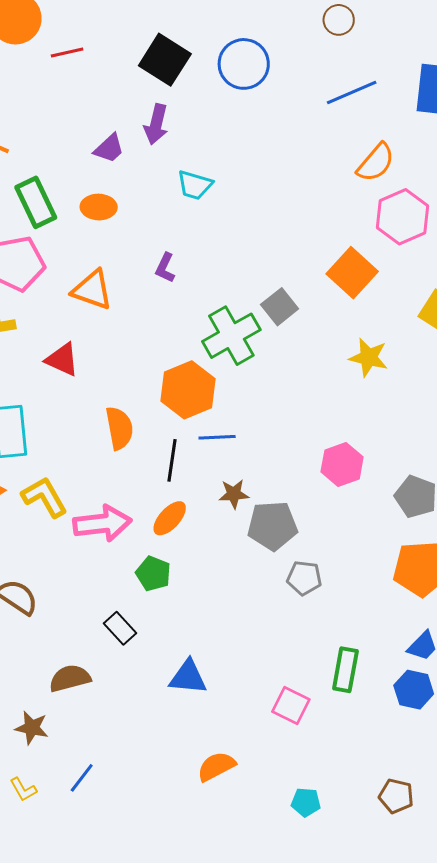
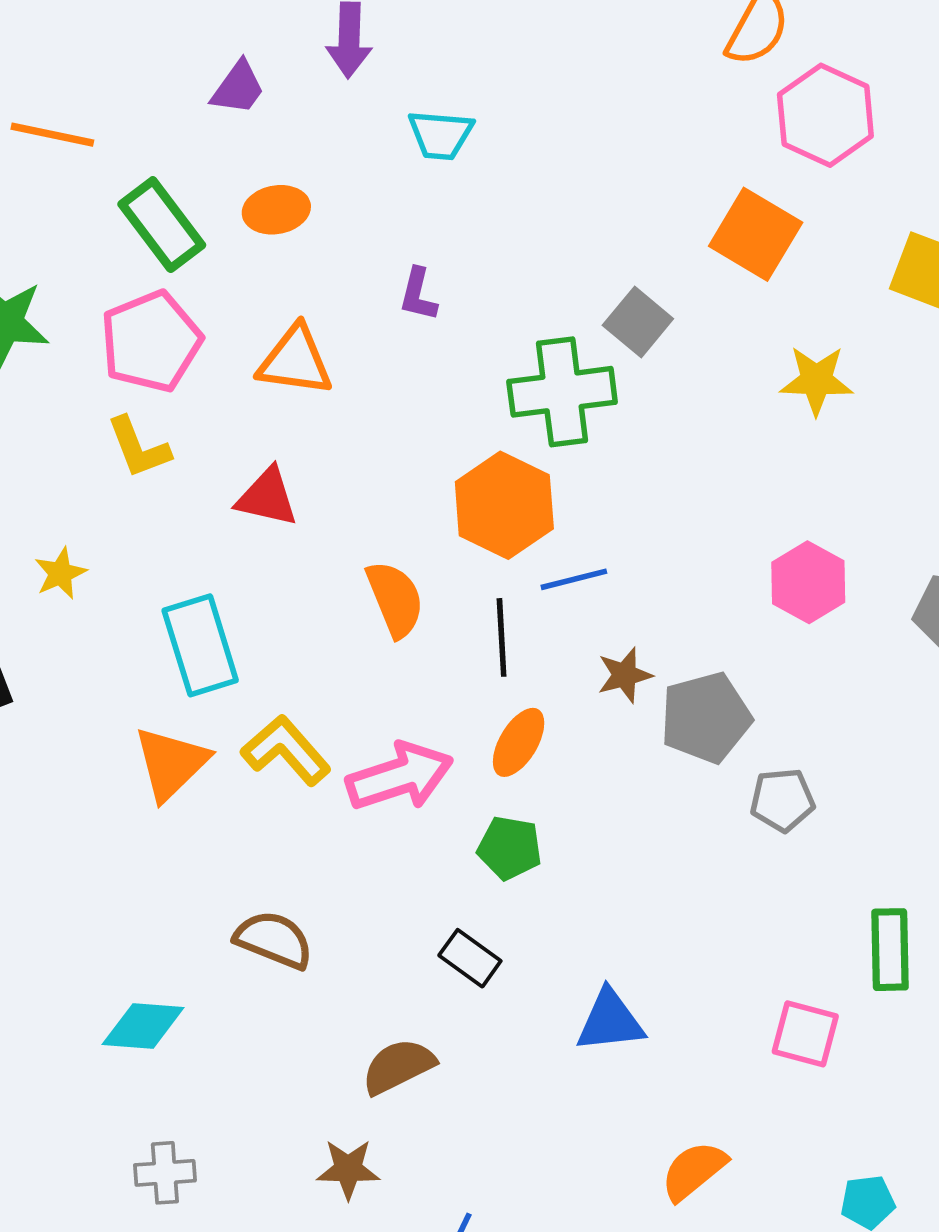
purple trapezoid: (109, 148) -> (238, 88), moved
green cross: (231, 336) -> (562, 392), turned 34

